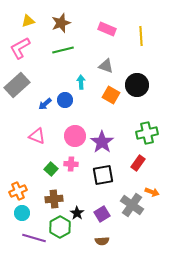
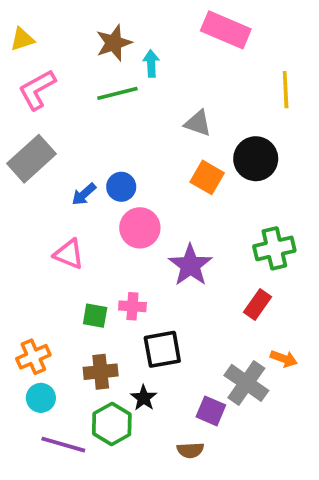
yellow triangle: (28, 21) -> (22, 39), moved
pink rectangle: (107, 29) -> (226, 30), moved, size x1.4
yellow line: (141, 36) -> (286, 90), moved
cyan arrow: (81, 82) -> (151, 63), moved
pink circle: (75, 136) -> (140, 228), moved
green square: (51, 169) -> (95, 316), turned -32
black square: (103, 175) -> (162, 349), moved
purple square: (102, 214) -> (211, 411), moved, turned -35

